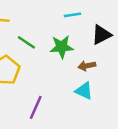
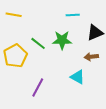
green line: (26, 42) -> (38, 43), moved
brown arrow: (87, 66) -> (91, 57), moved

